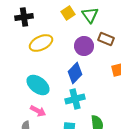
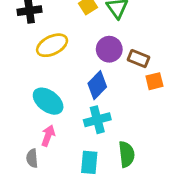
brown rectangle: (106, 39) -> (139, 59), moved
pink arrow: (38, 111) -> (48, 136), turned -98

